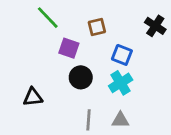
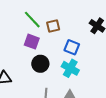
green line: (48, 18) -> (32, 20), moved
cyan cross: (121, 83) -> (70, 68), turned -30

